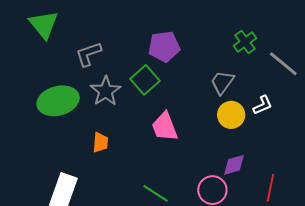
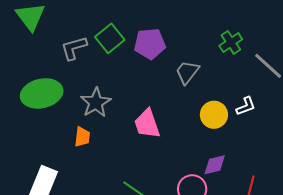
green square: (145, 80) -> (110, 38), moved
gray trapezoid: (222, 82) -> (187, 72), moved
gray star: (106, 91) -> (96, 103), moved

